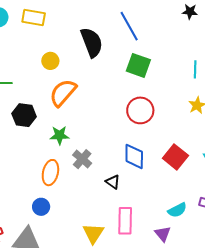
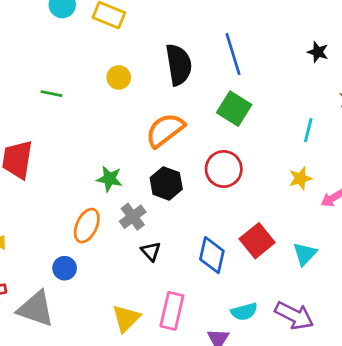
orange semicircle: (63, 93) -> (165, 130), moved
black hexagon: (24, 115) -> (166, 183), moved
blue diamond: (134, 156) -> (212, 255), moved
black triangle: (113, 182) -> (151, 251), moved

